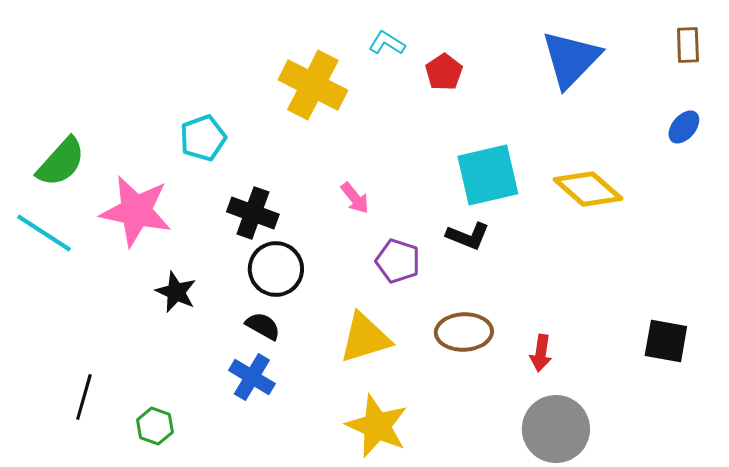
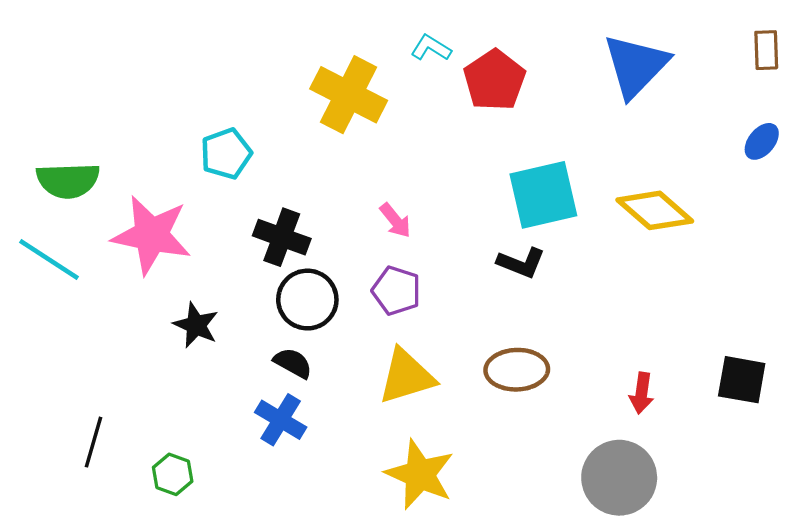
red pentagon: (444, 72) -> (494, 80), size x1.5
green semicircle: (61, 162) -> (68, 180), turned 46
purple pentagon: (398, 261) -> (396, 291), moved
red arrow: (541, 353) -> (641, 393), moved

